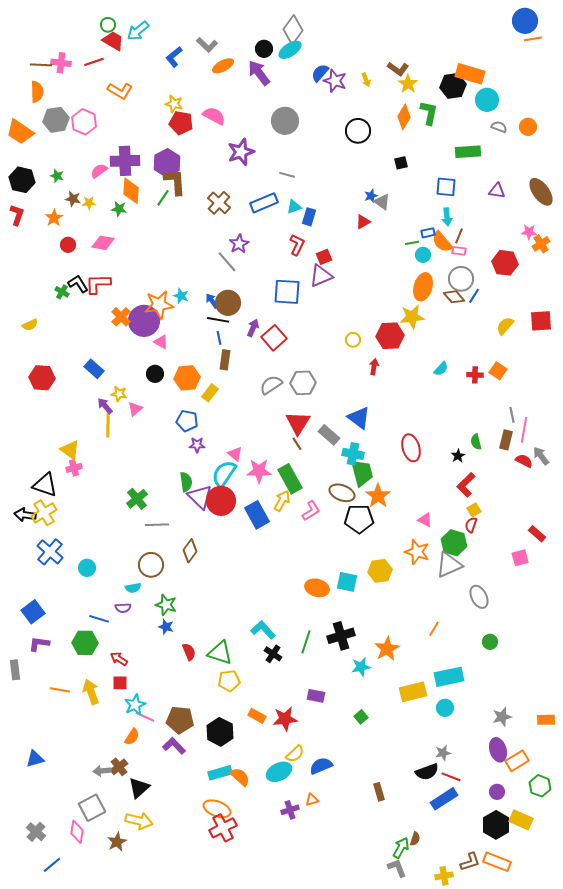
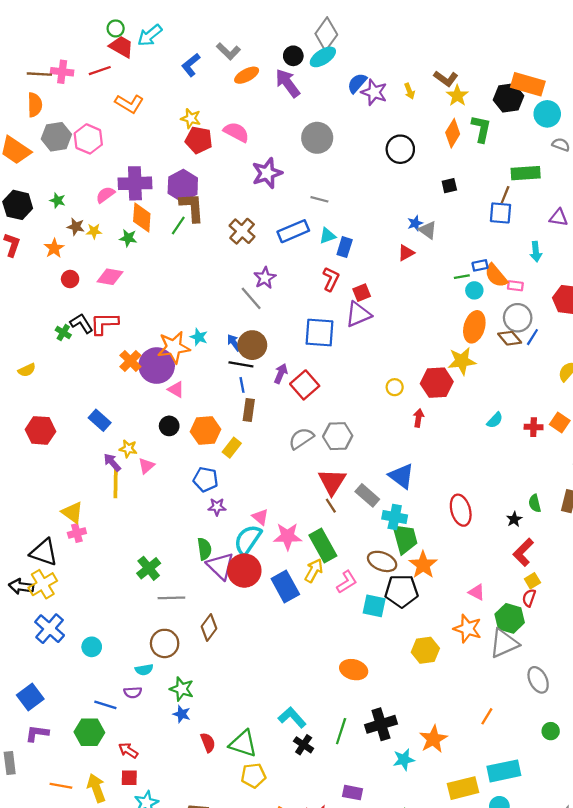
cyan arrow: (447, 217) -> (536, 252), moved
brown line: (459, 236) -> (505, 195), moved
cyan square: (347, 582) -> (374, 606), moved

